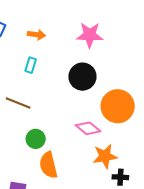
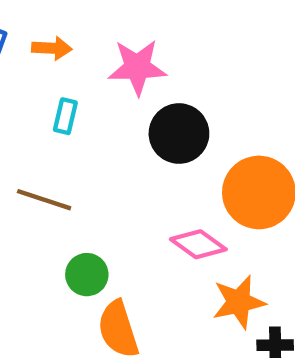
orange arrow: (37, 35) -> (52, 48), moved
pink star: (90, 35) -> (137, 67), moved

